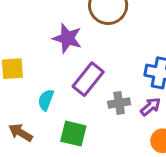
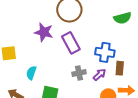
purple rectangle: (88, 79) -> (71, 43), moved, turned -65

